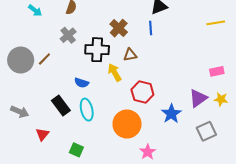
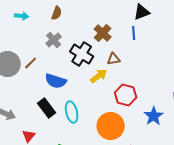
cyan arrow: (35, 10) -> (22, 16), turned -32
black cross: (97, 50) -> (82, 54), turned 30
yellow arrow: (115, 72) -> (99, 76), turned 84
blue semicircle: (82, 83) -> (56, 81), moved, size x1.5

